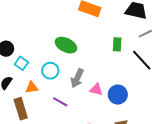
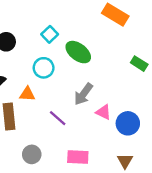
green rectangle: (117, 44) -> (139, 64), turned -72
cyan square: (21, 63) -> (50, 34), moved
cyan circle: (50, 71) -> (44, 68), moved

